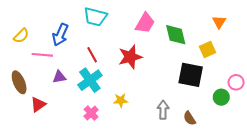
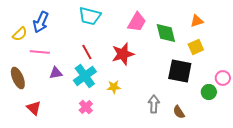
orange triangle: (219, 22) -> (197, 21), moved, turned 40
blue arrow: (60, 35) -> (41, 22), moved
yellow star: (121, 100) -> (114, 87), moved
red triangle: (38, 105) -> (34, 108), moved, turned -42

